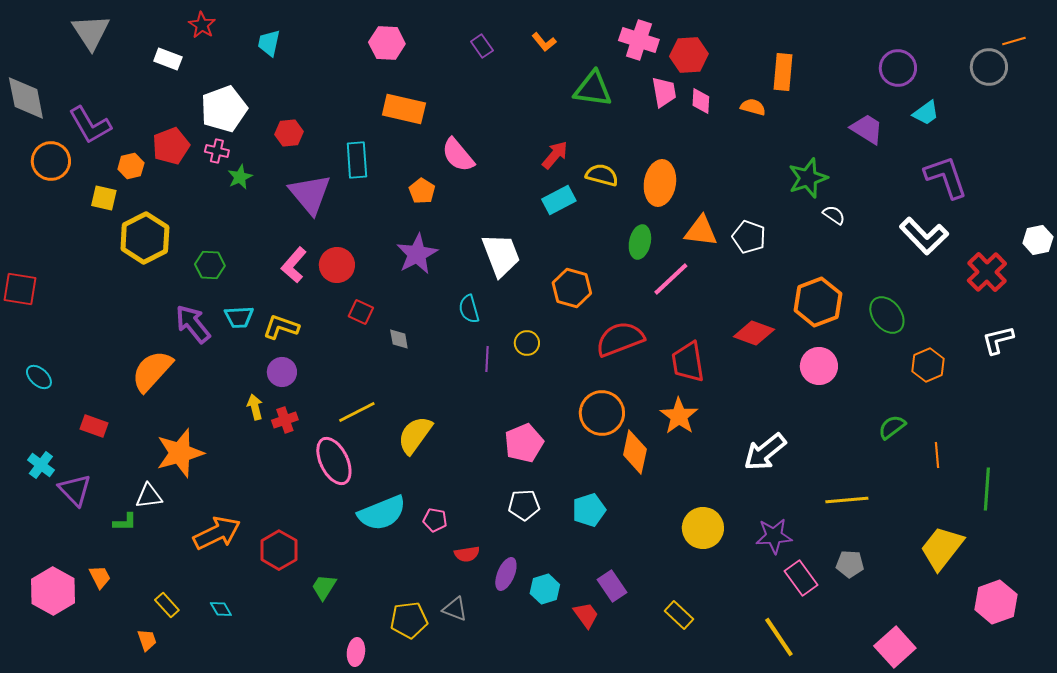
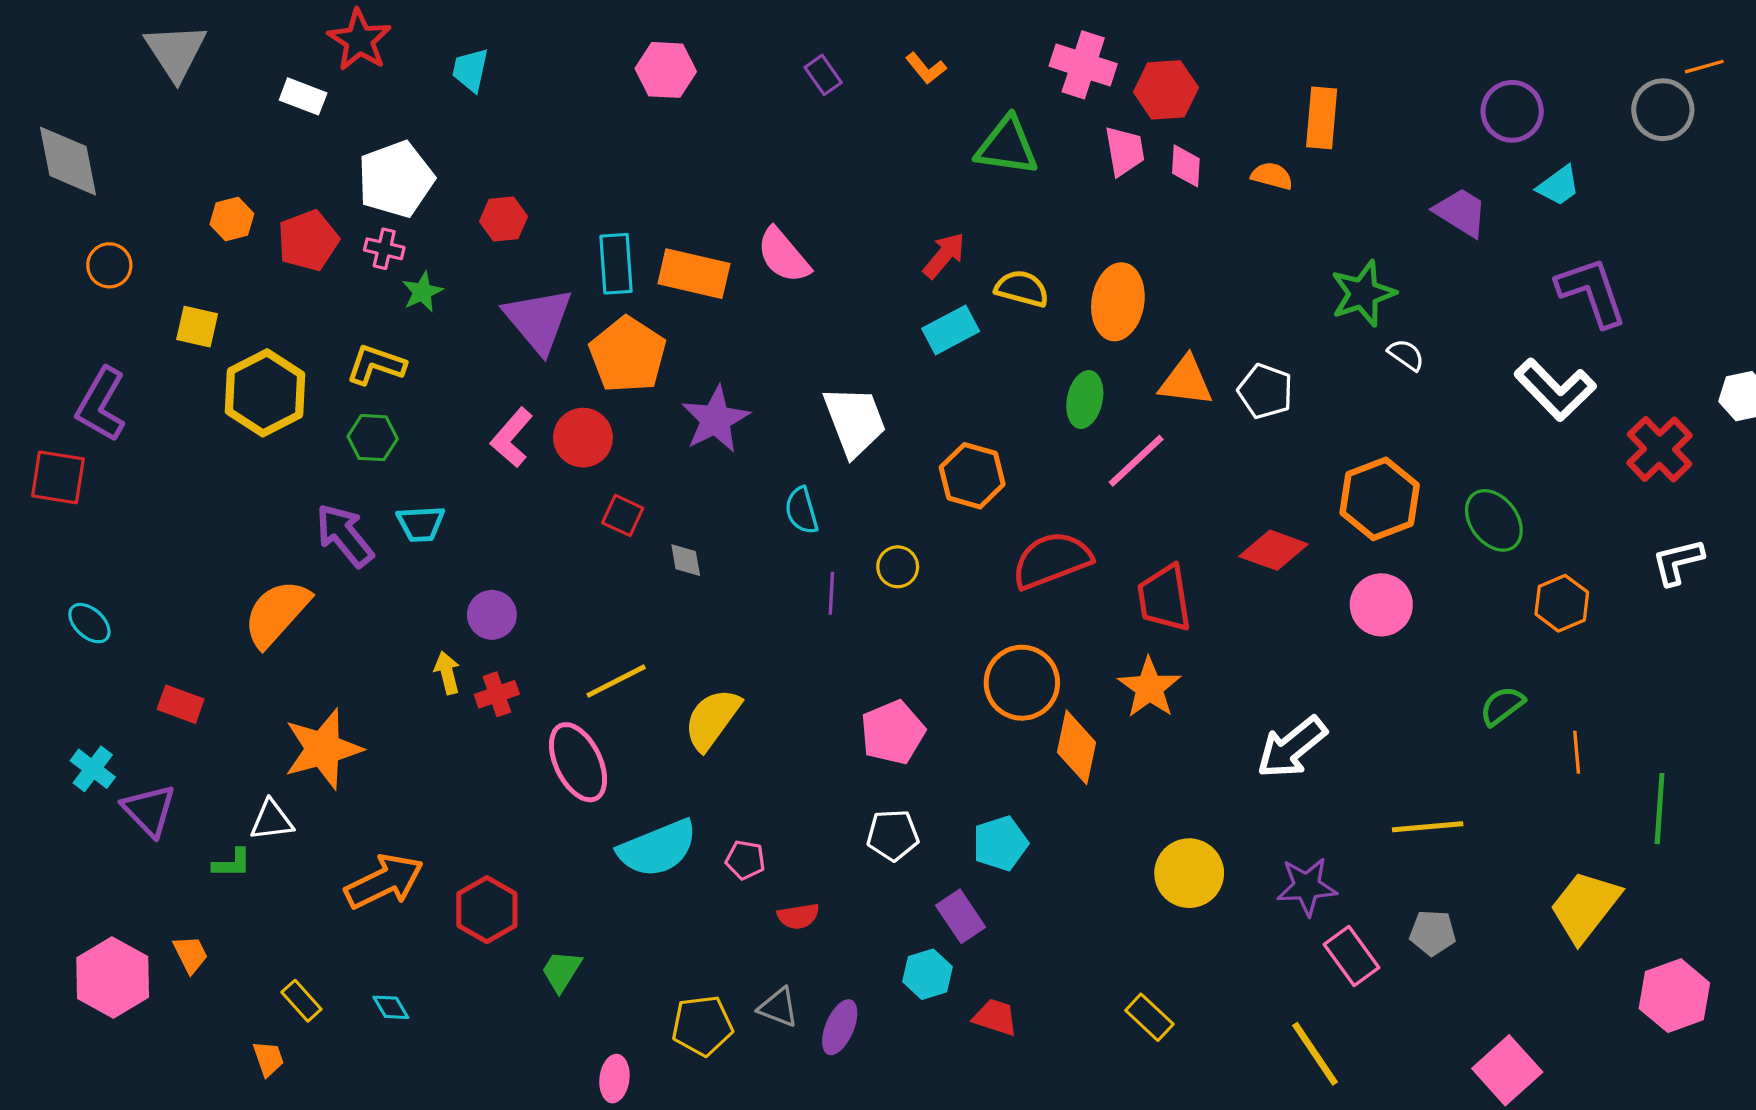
red star: (202, 25) -> (359, 40), size x1.4
orange rectangle: (404, 109) -> (694, 274), moved
purple L-shape: (90, 125) -> (101, 404), moved, turned 60
orange circle: (51, 161) -> (109, 265), size x0.7
orange hexagon: (131, 166) -> (232, 219), moved
orange pentagon: (422, 191) -> (628, 355), moved, size x1.8
yellow L-shape: (281, 327) -> (376, 365), moved
purple ellipse: (506, 574) -> (840, 1027), moved
purple rectangle: (612, 586) -> (961, 916), moved
red trapezoid: (586, 615) -> (995, 1017), turned -36

